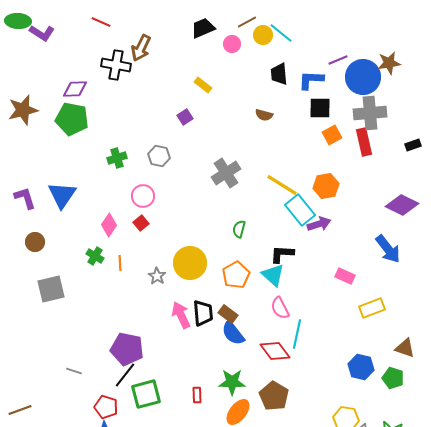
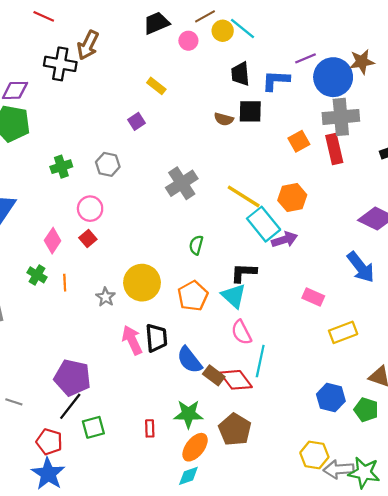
black square: (320, 108) -> (250, 111), moved
brown rectangle: (228, 314) -> (214, 375), moved
green square: (146, 394) -> (93, 427), size x0.7

